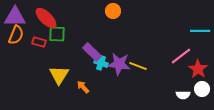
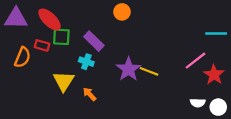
orange semicircle: (16, 35) -> (22, 57), moved
purple rectangle: (92, 52) -> (94, 41), moved
cyan cross: (101, 63) -> (86, 62), moved
purple star: (119, 64) -> (128, 69), turned 30
white circle: (202, 89) -> (218, 107), moved

